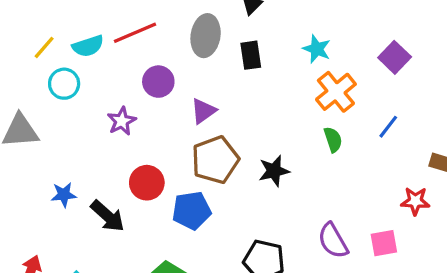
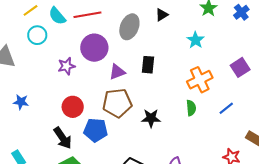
cyan semicircle: (88, 46) -> (57, 16), turned 54
cyan star: (317, 49) -> (195, 40), moved
black rectangle: (251, 55) -> (148, 65), moved
purple circle: (158, 82) -> (94, 48), size x1.4
black arrow: (108, 216) -> (63, 138), moved

